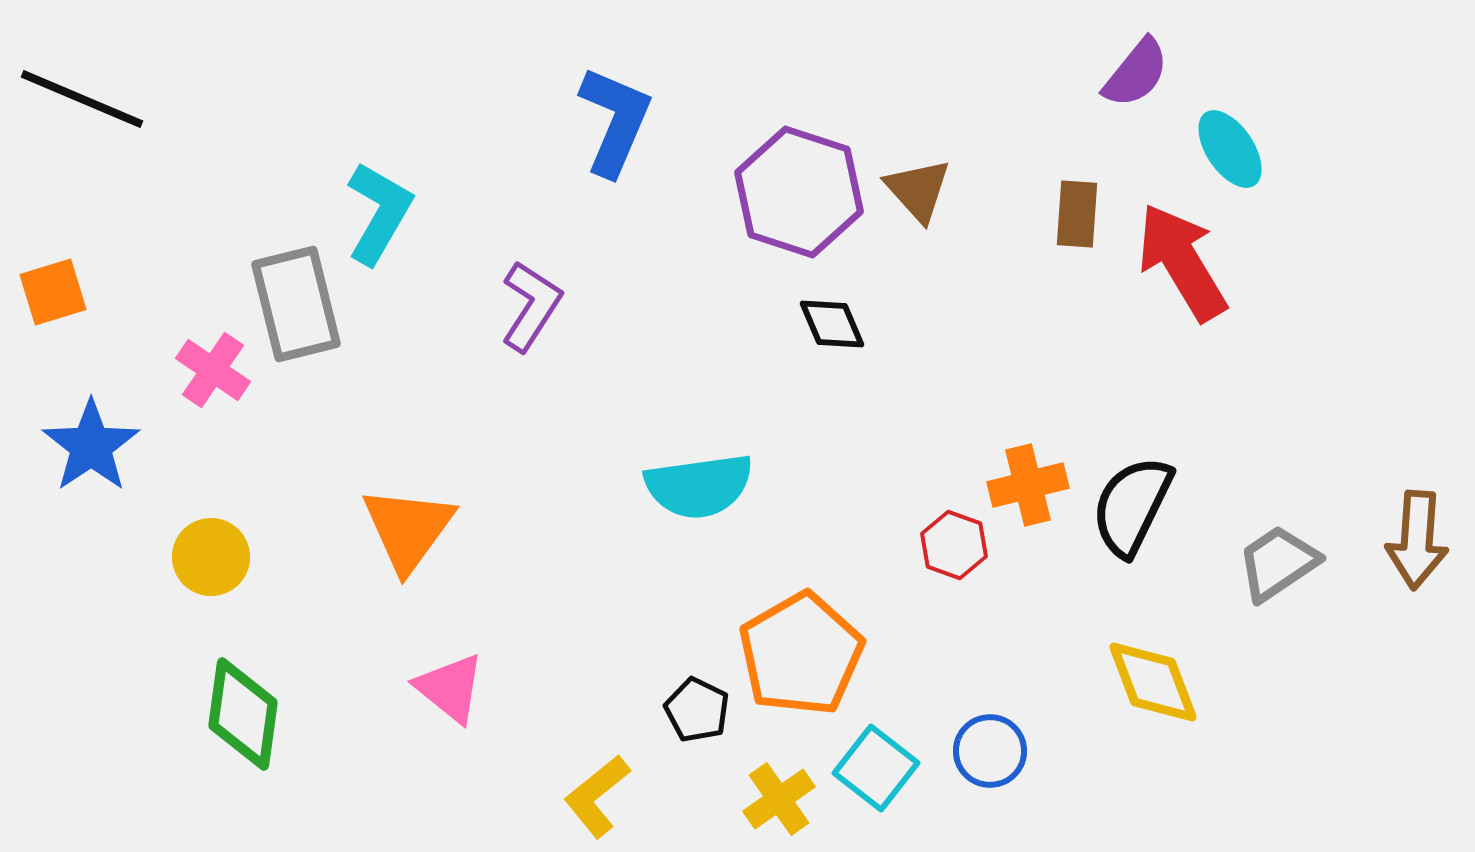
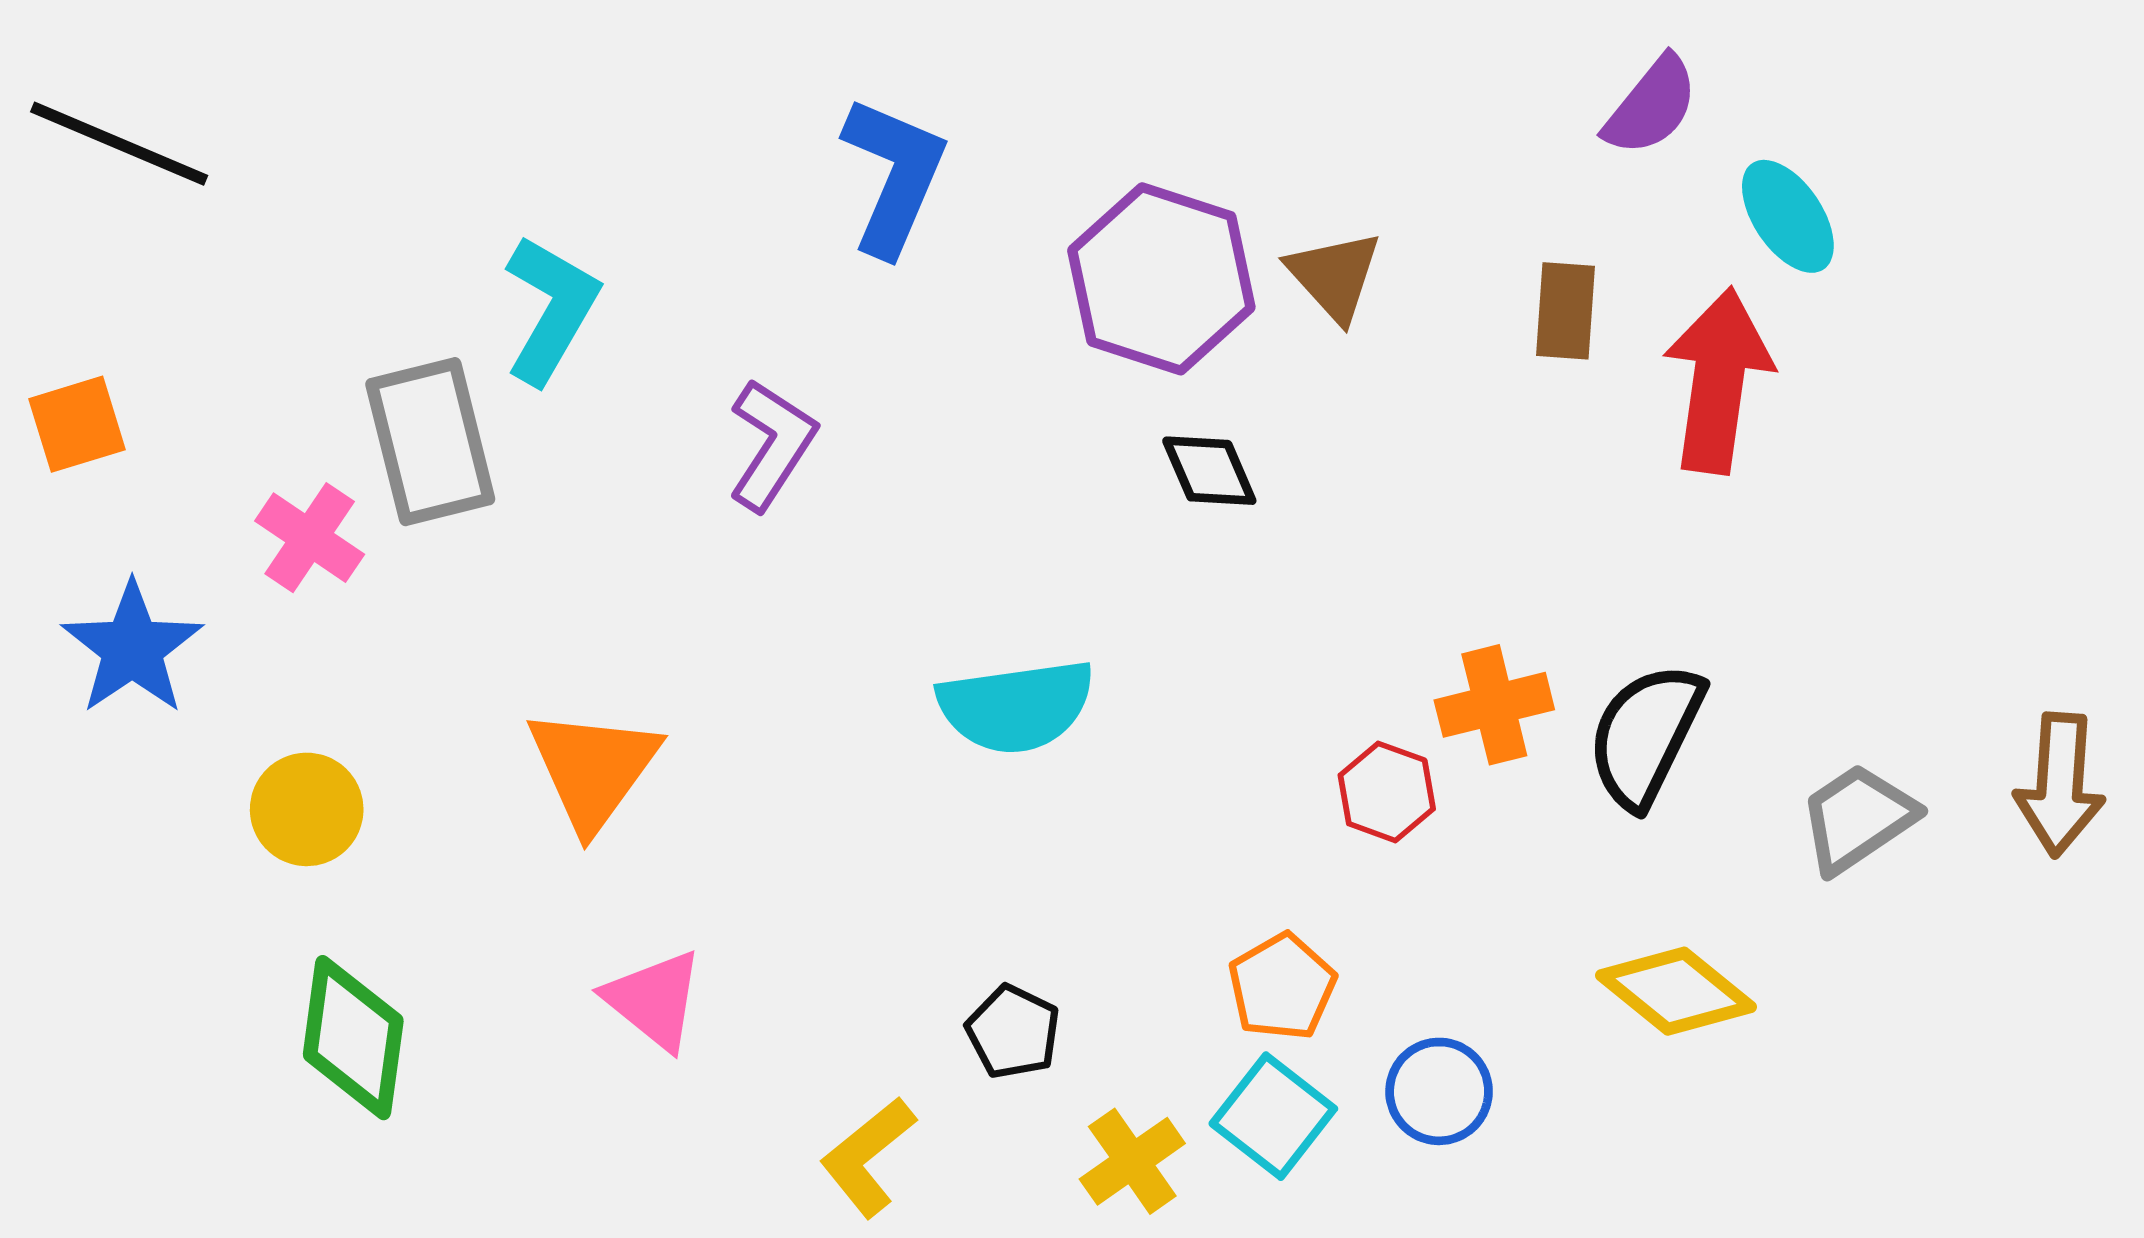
red arrow: (1182, 262) -> (1718, 381), turned 39
orange pentagon: (801, 654) -> (1282, 987), moved, size x0.6
yellow diamond: (1153, 682) -> (1676, 991), turned -30

